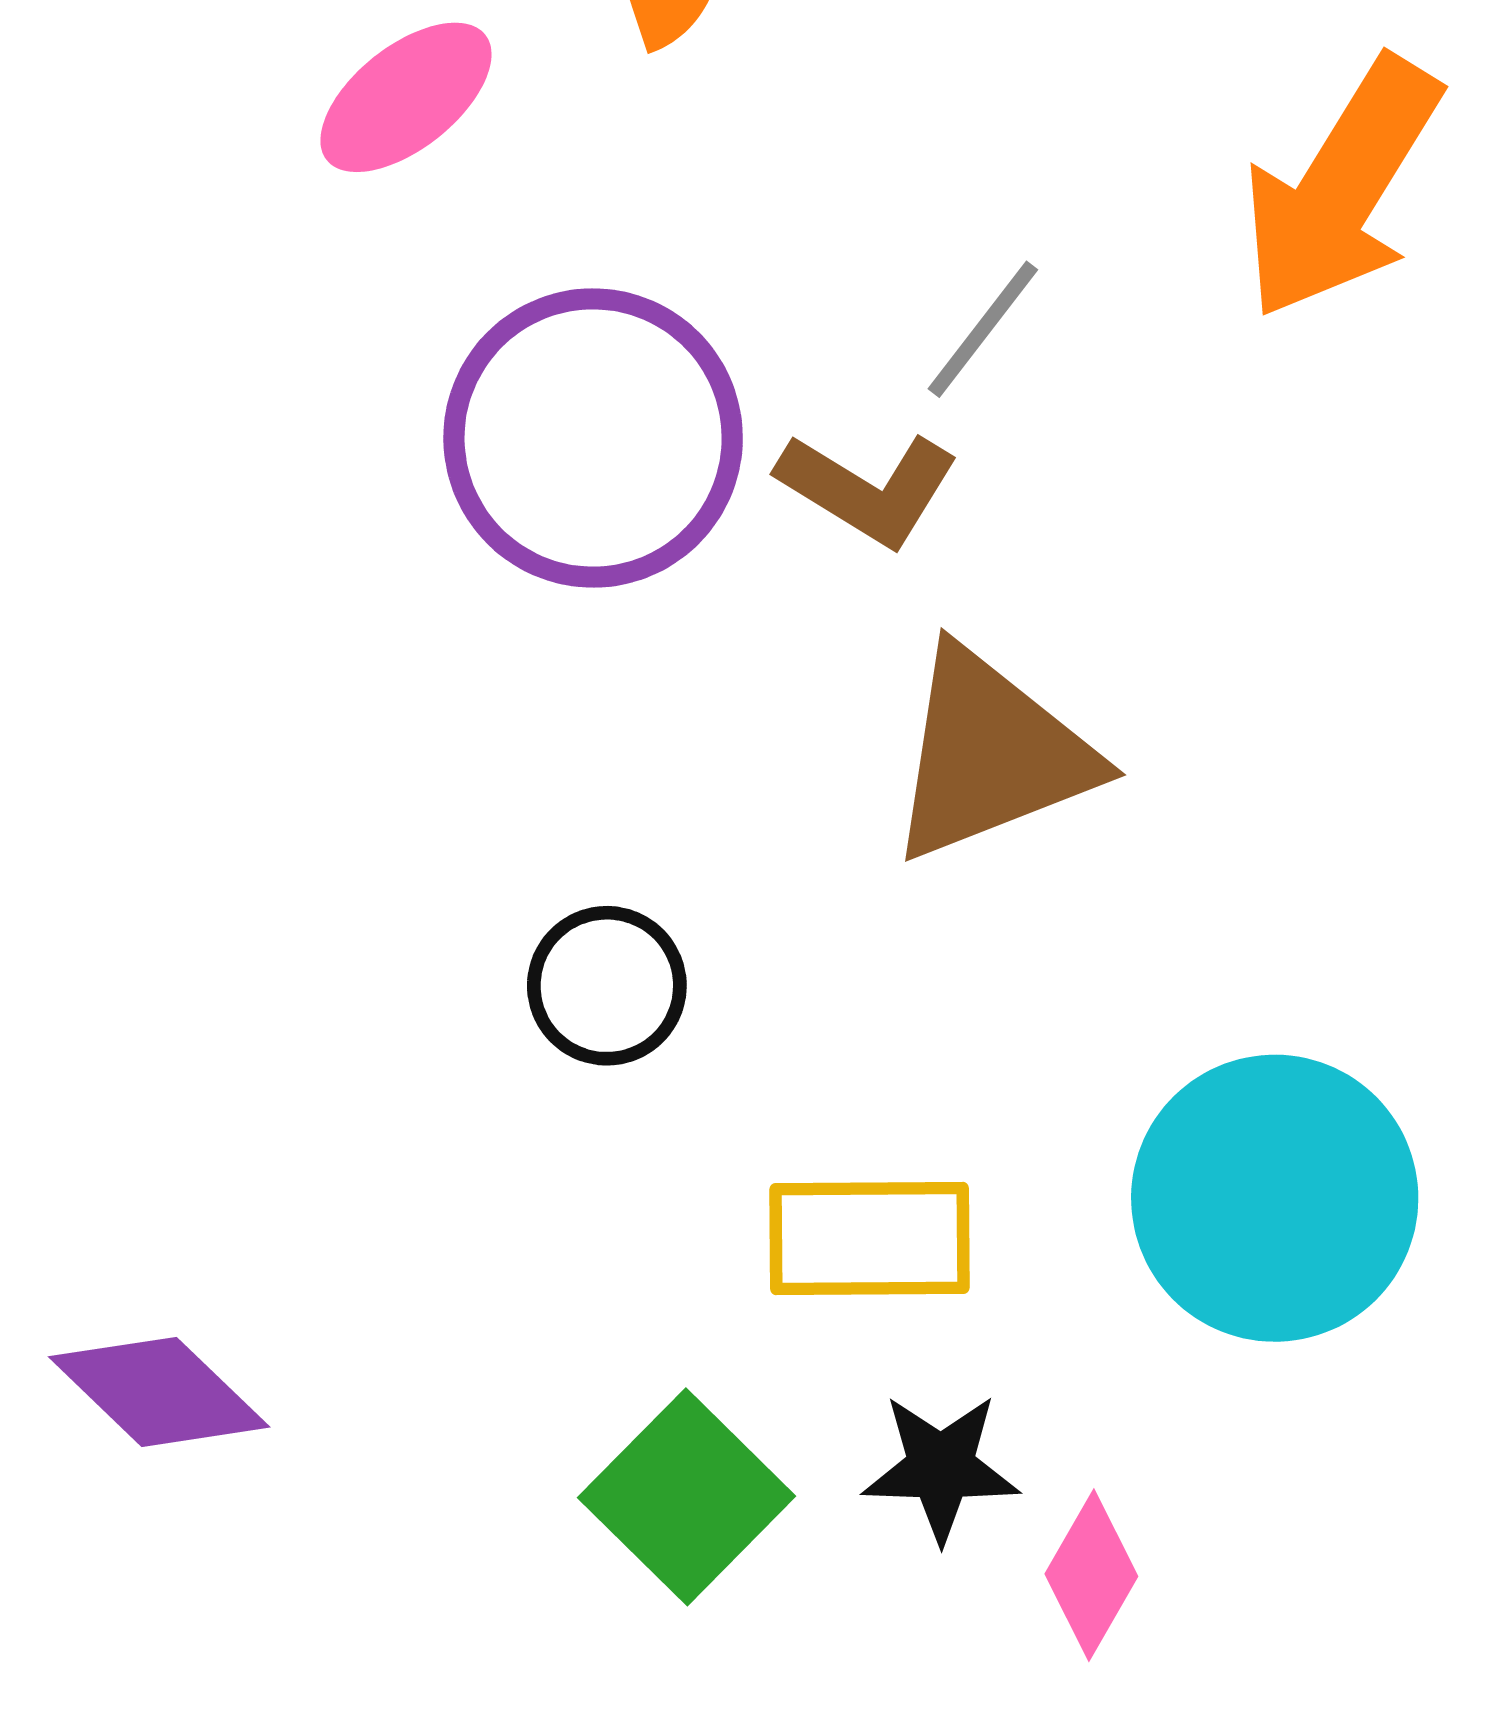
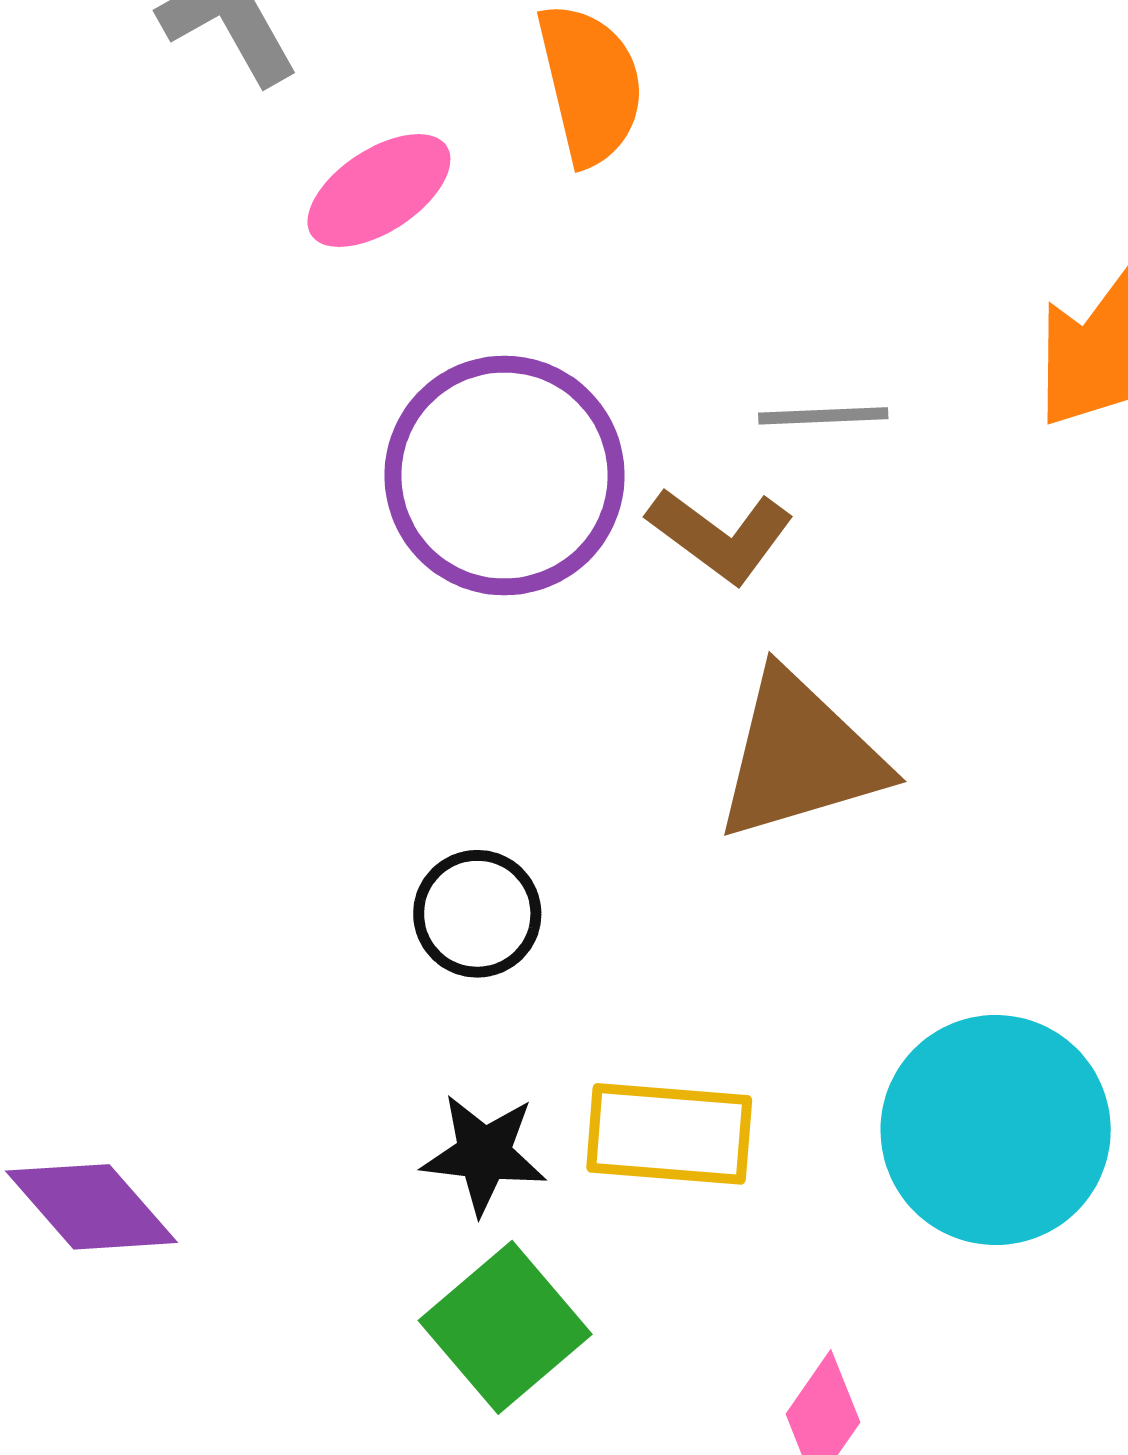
gray line: (983, 329) -> (823, 416), turned 45
black star: (941, 1468) -> (484, 1154), moved

